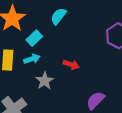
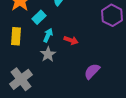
cyan arrow: (32, 59) -> (48, 35), moved, turned -48

